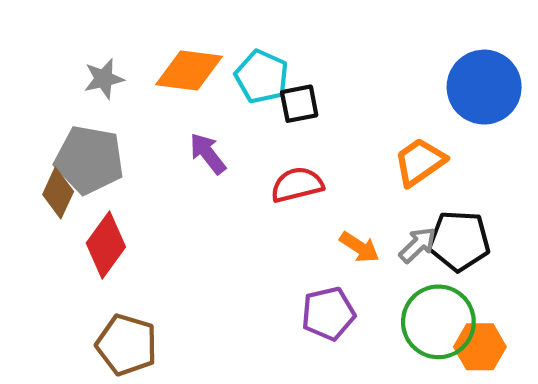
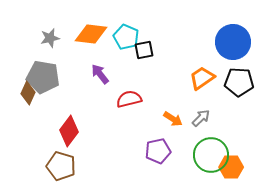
red semicircle: (297, 185) -> (129, 99), moved
black pentagon: (459, 241) -> (239, 82), moved
red diamond: (106, 245) -> (69, 131), moved

